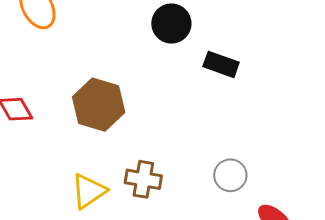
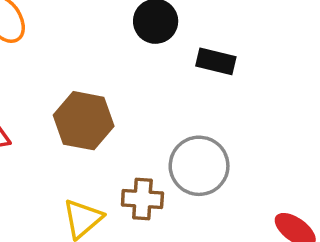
gray circle: (230, 175) -> (199, 166), moved, size x1.6

